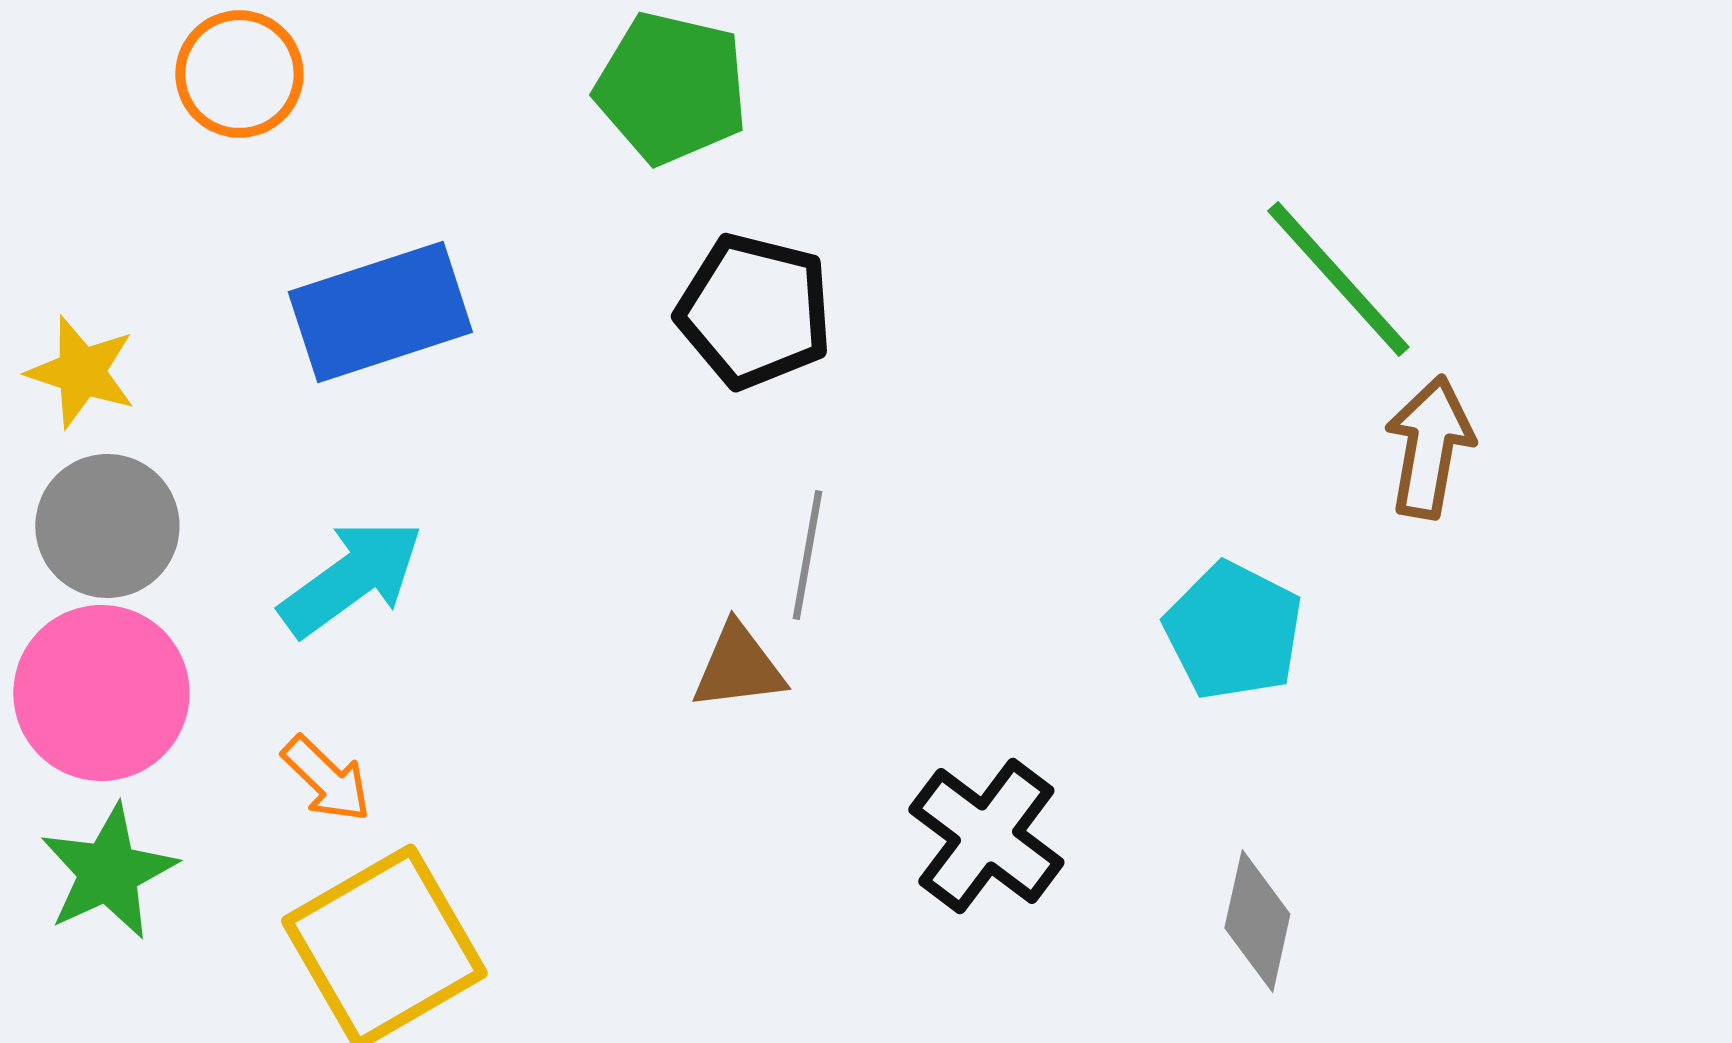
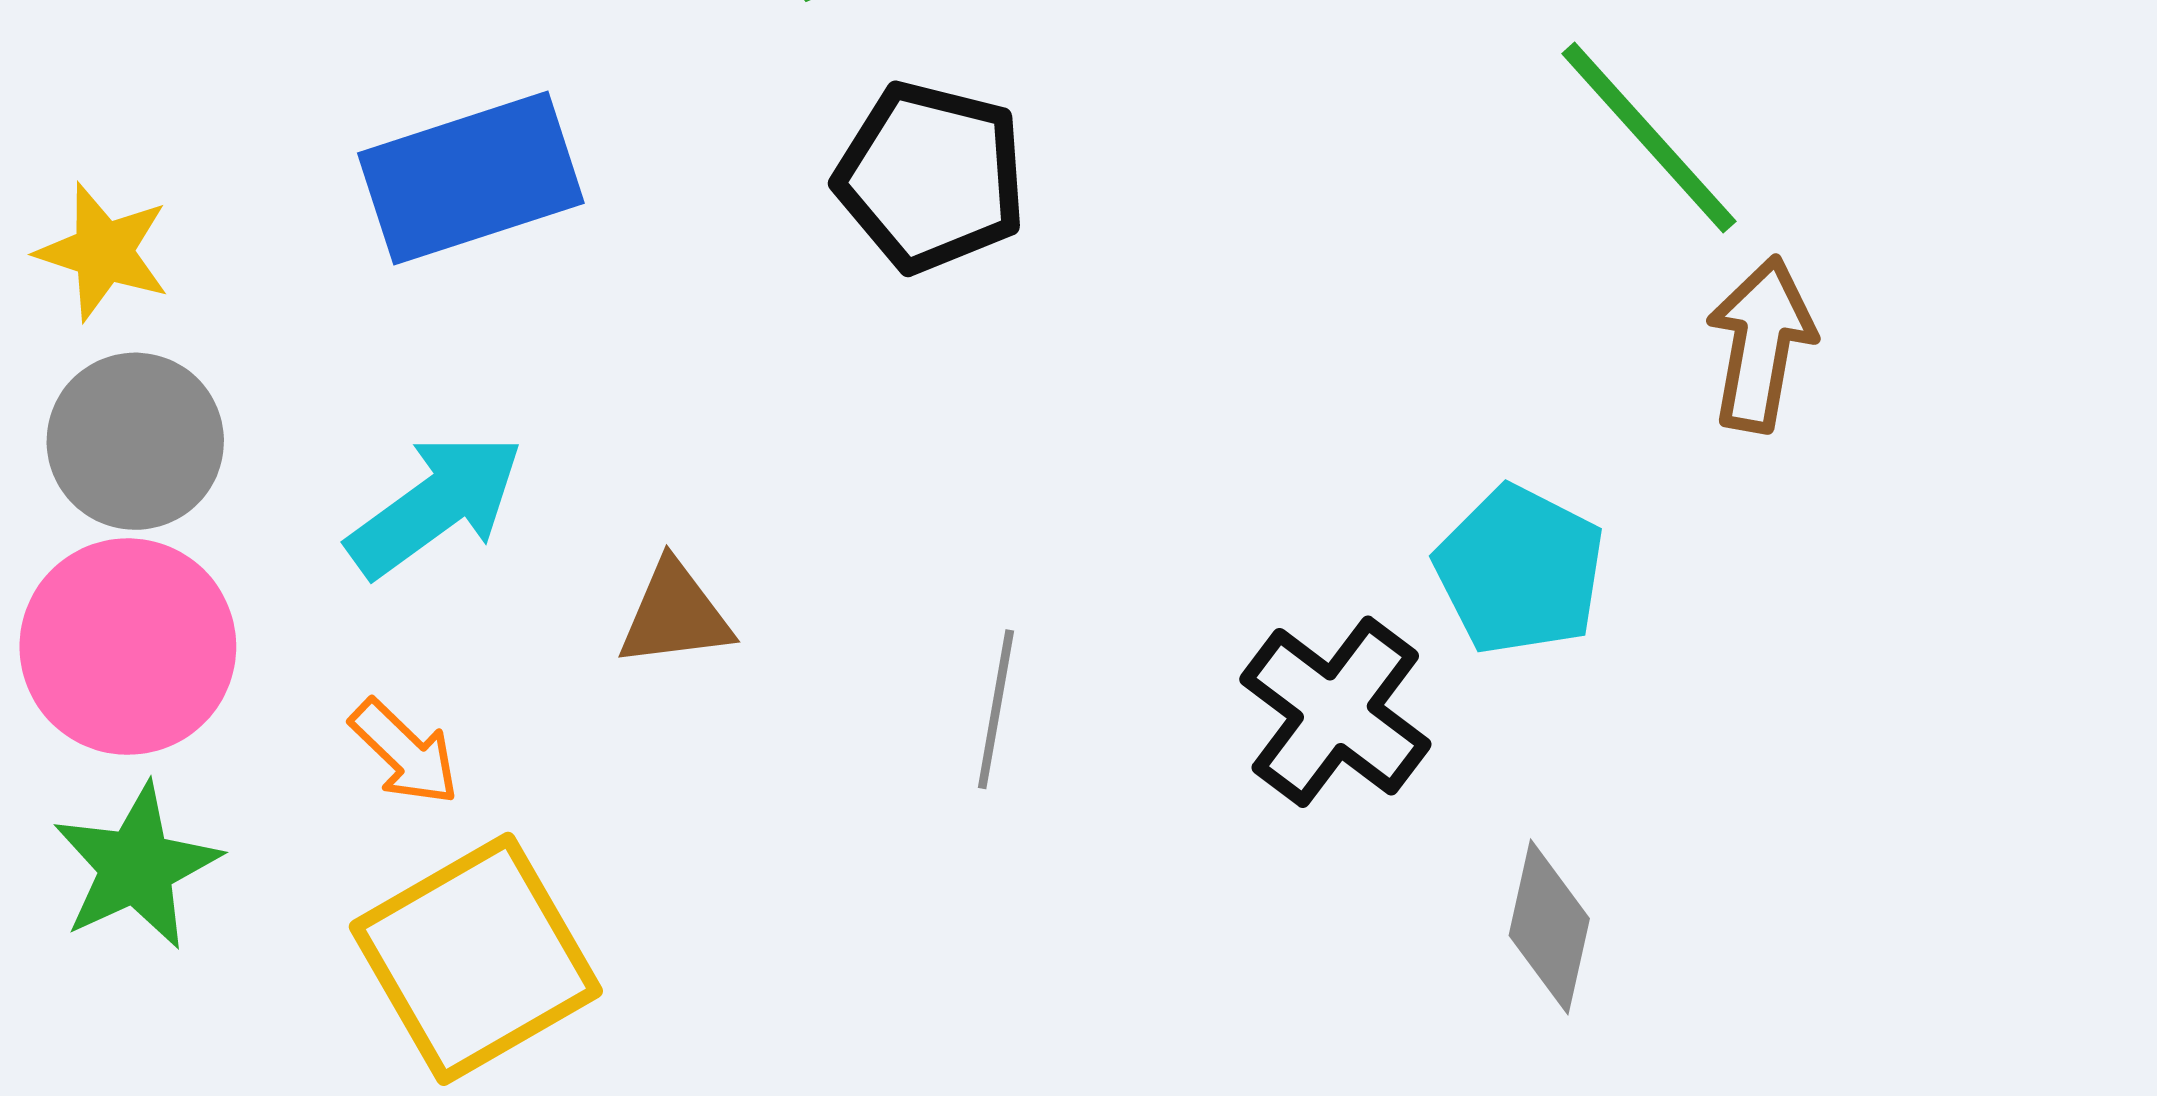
gray line: (807, 555) -> (996, 709), moved
brown triangle: (738, 667) -> (675, 615), moved
black cross: (986, 836) -> (1335, 712), moved

